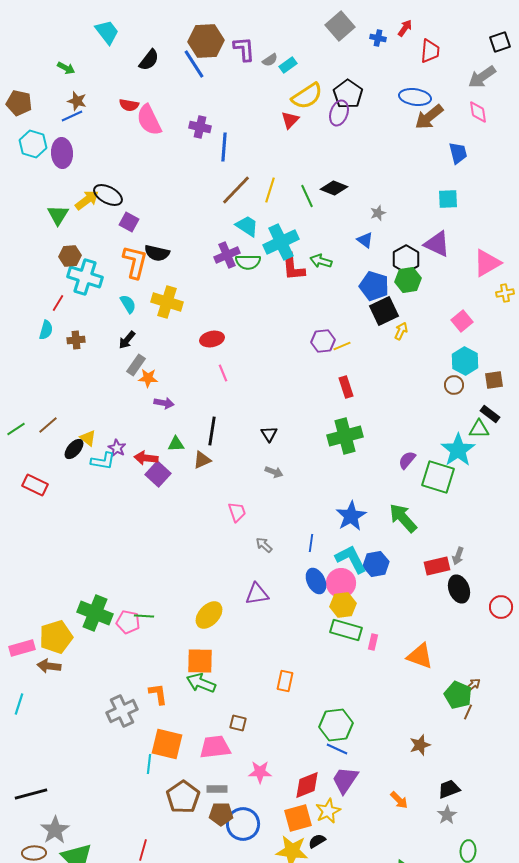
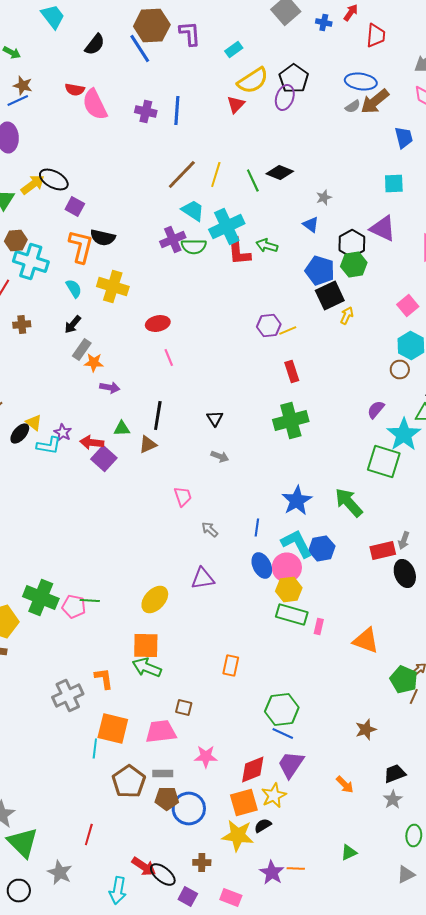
gray semicircle: (270, 60) -> (353, 106), moved
blue line: (224, 147) -> (177, 110), moved
purple semicircle: (407, 460) -> (376, 410), moved

